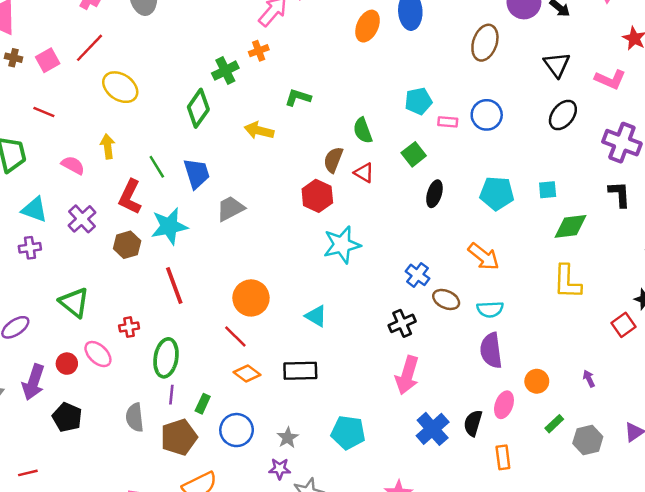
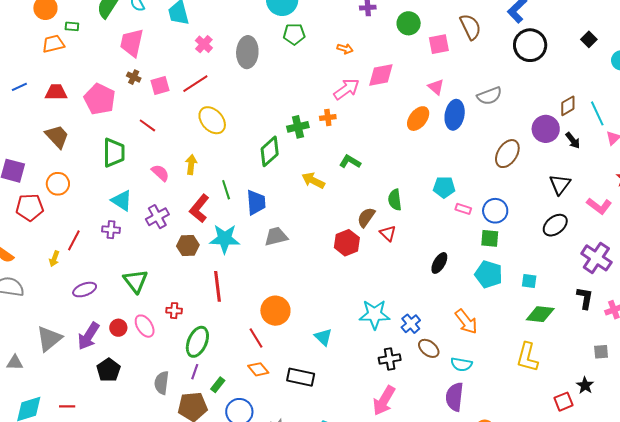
green square: (414, 154) -> (490, 238), moved, turned 30
cyan star: (342, 245) -> (375, 314), moved

